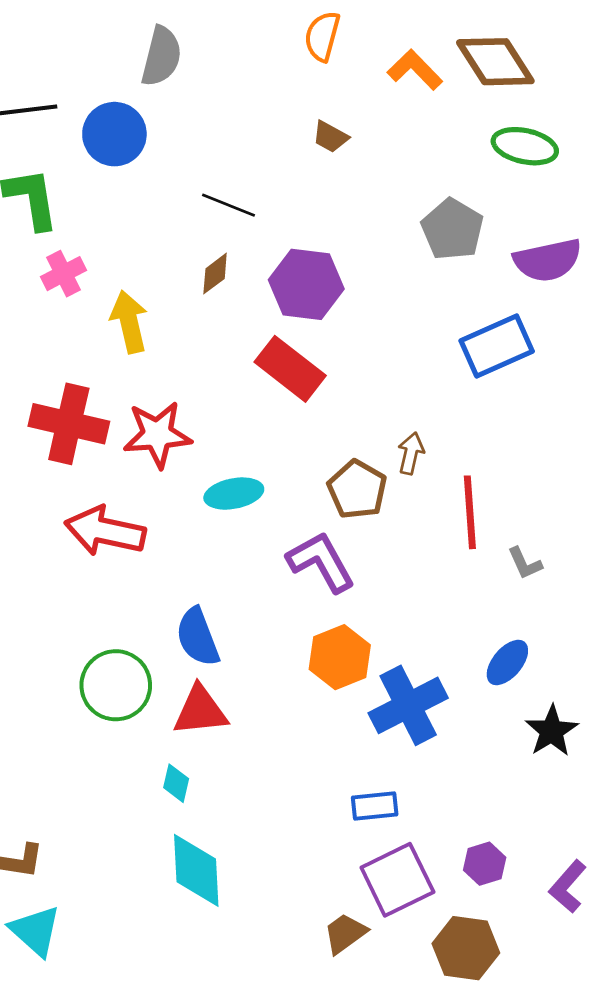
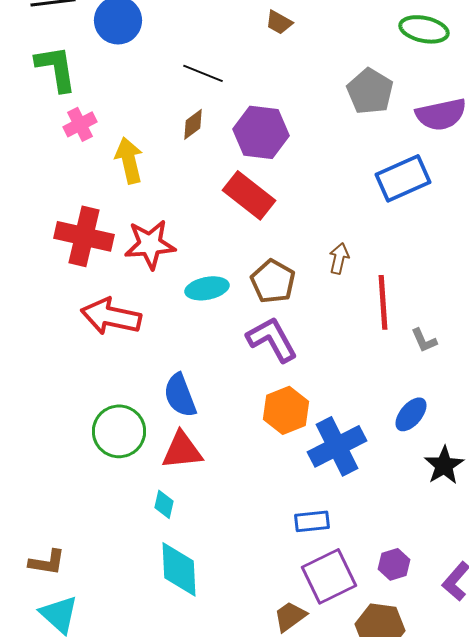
brown pentagon: (357, 489) -> (273, 281), moved

